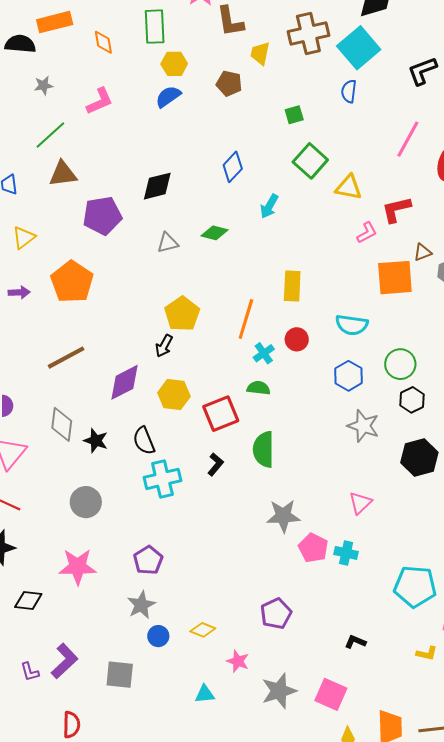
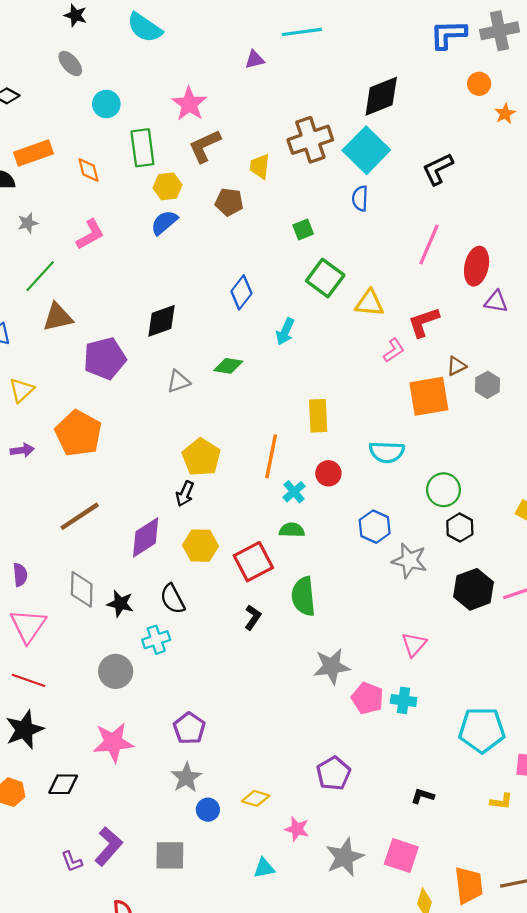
brown L-shape: (230, 21) -> (205, 146), moved, turned 80
blue hexagon: (348, 376) -> (375, 527), moved
cyan cross: (162, 479) -> (156, 640), moved, size x0.7

